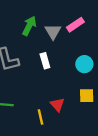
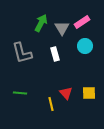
cyan circle: (84, 64) -> (85, 46), moved
yellow square: (87, 96) -> (89, 93), moved

